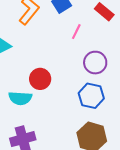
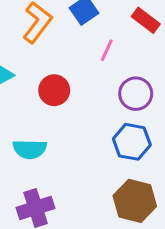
red circle: (40, 79) -> (54, 90), moved

